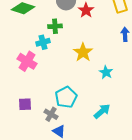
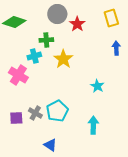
yellow star: (83, 52) -> (63, 59), moved
cyan arrow: (102, 111) -> (93, 125), turned -48
gray cross: (51, 114) -> (35, 113), moved

